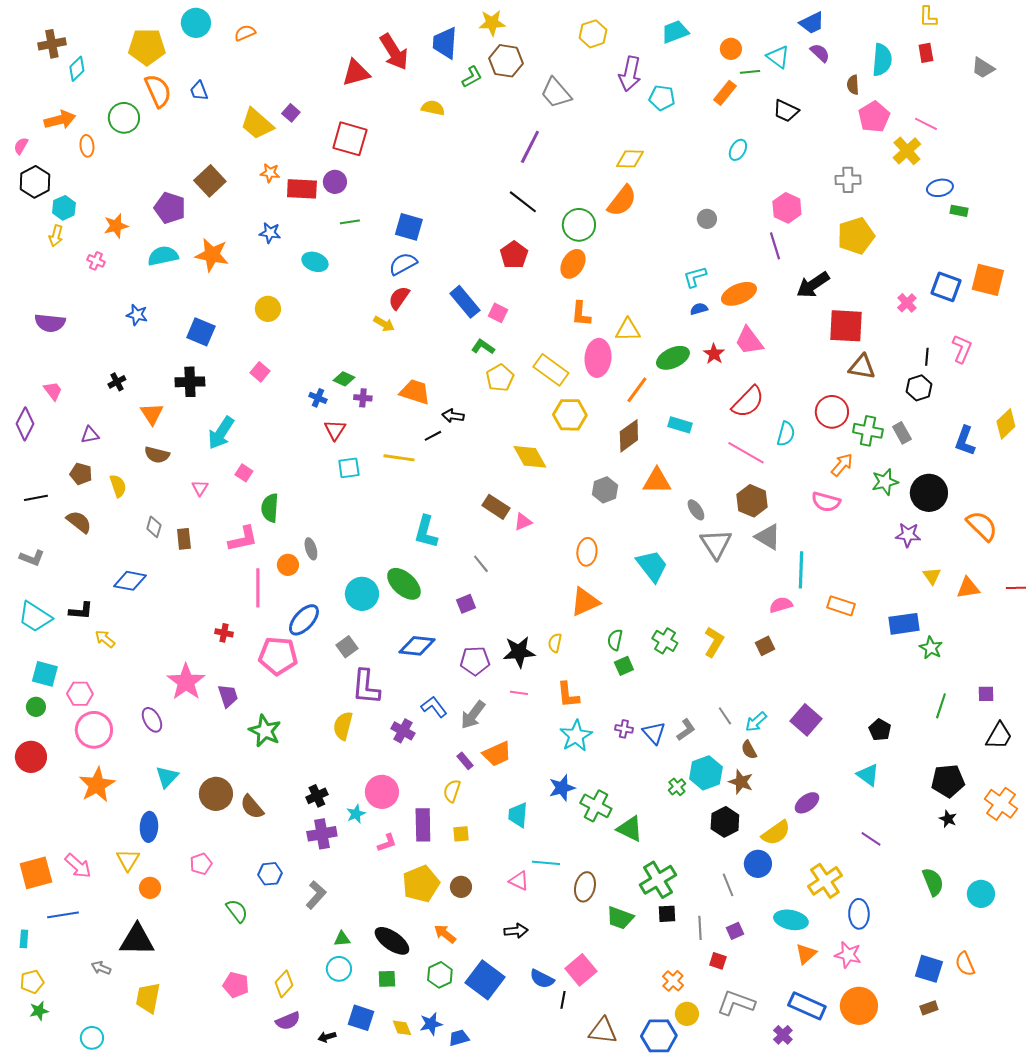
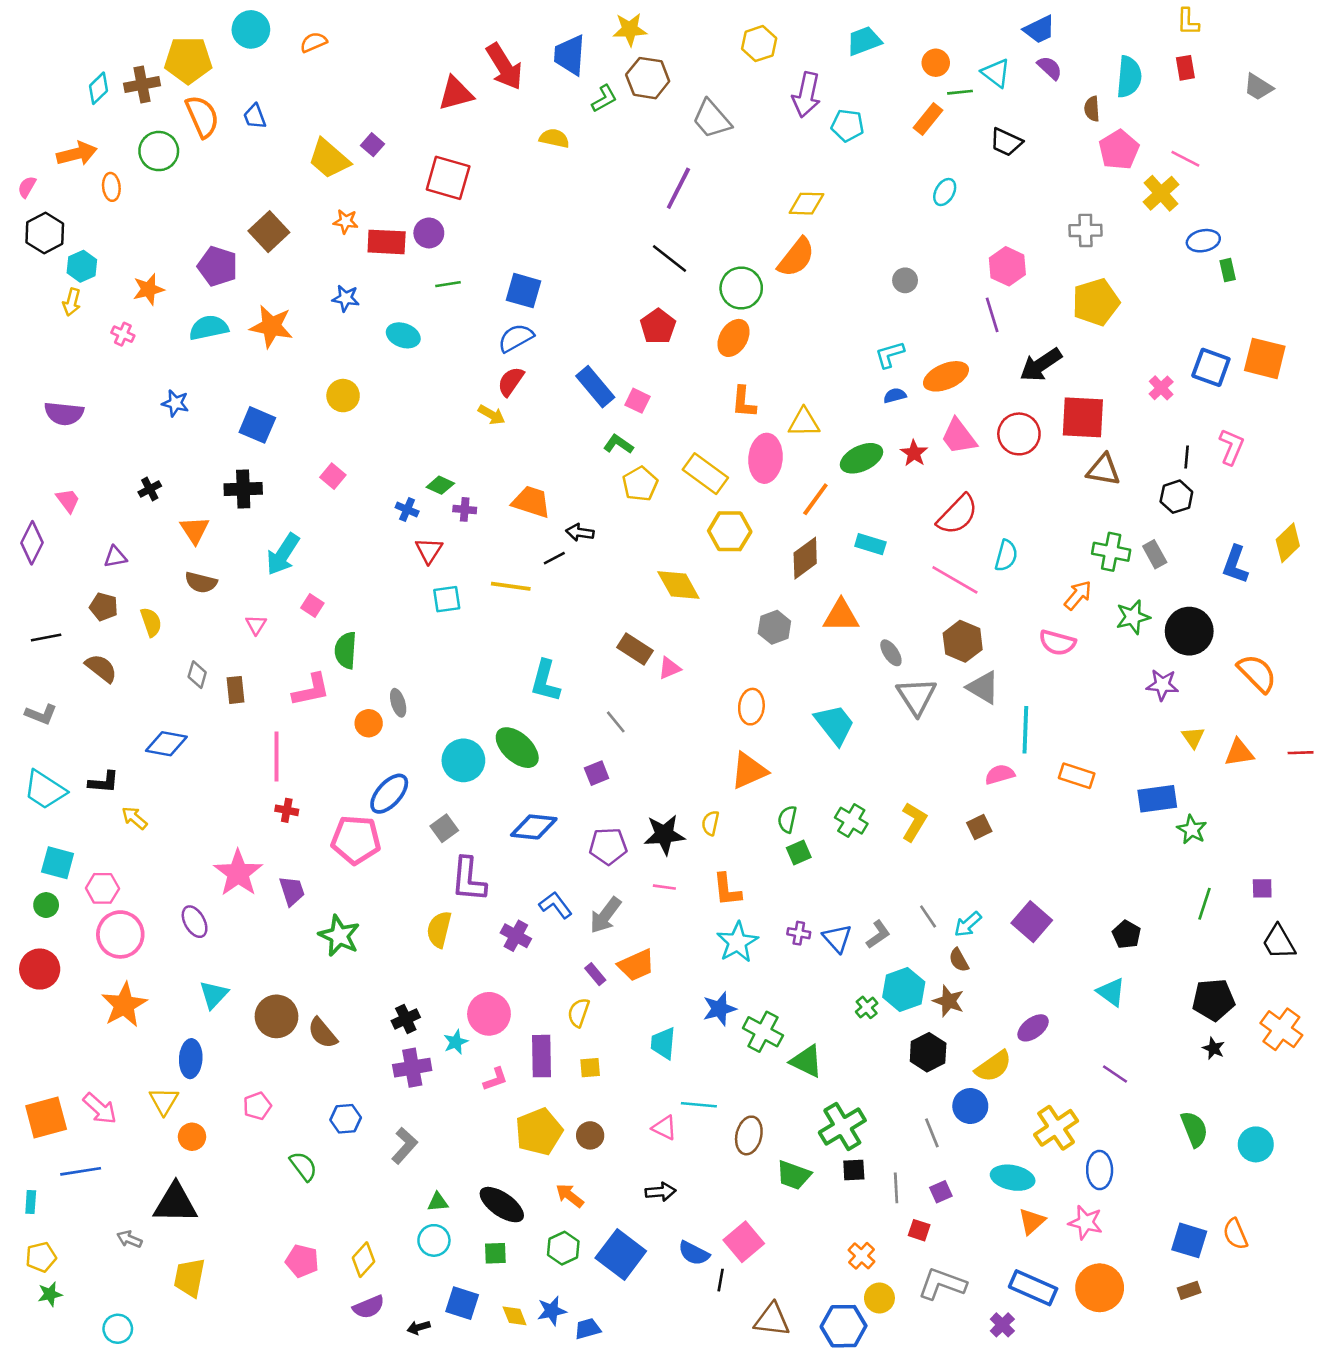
brown cross: (52, 44) -> (142, 84), moved
green rectangle: (959, 211) -> (1228, 270), turned 66
red circle: (832, 412) -> (1019, 434), moved
pink line: (258, 588) -> (276, 757), moved
black trapezoid: (999, 736) -> (1279, 942), turned 120

